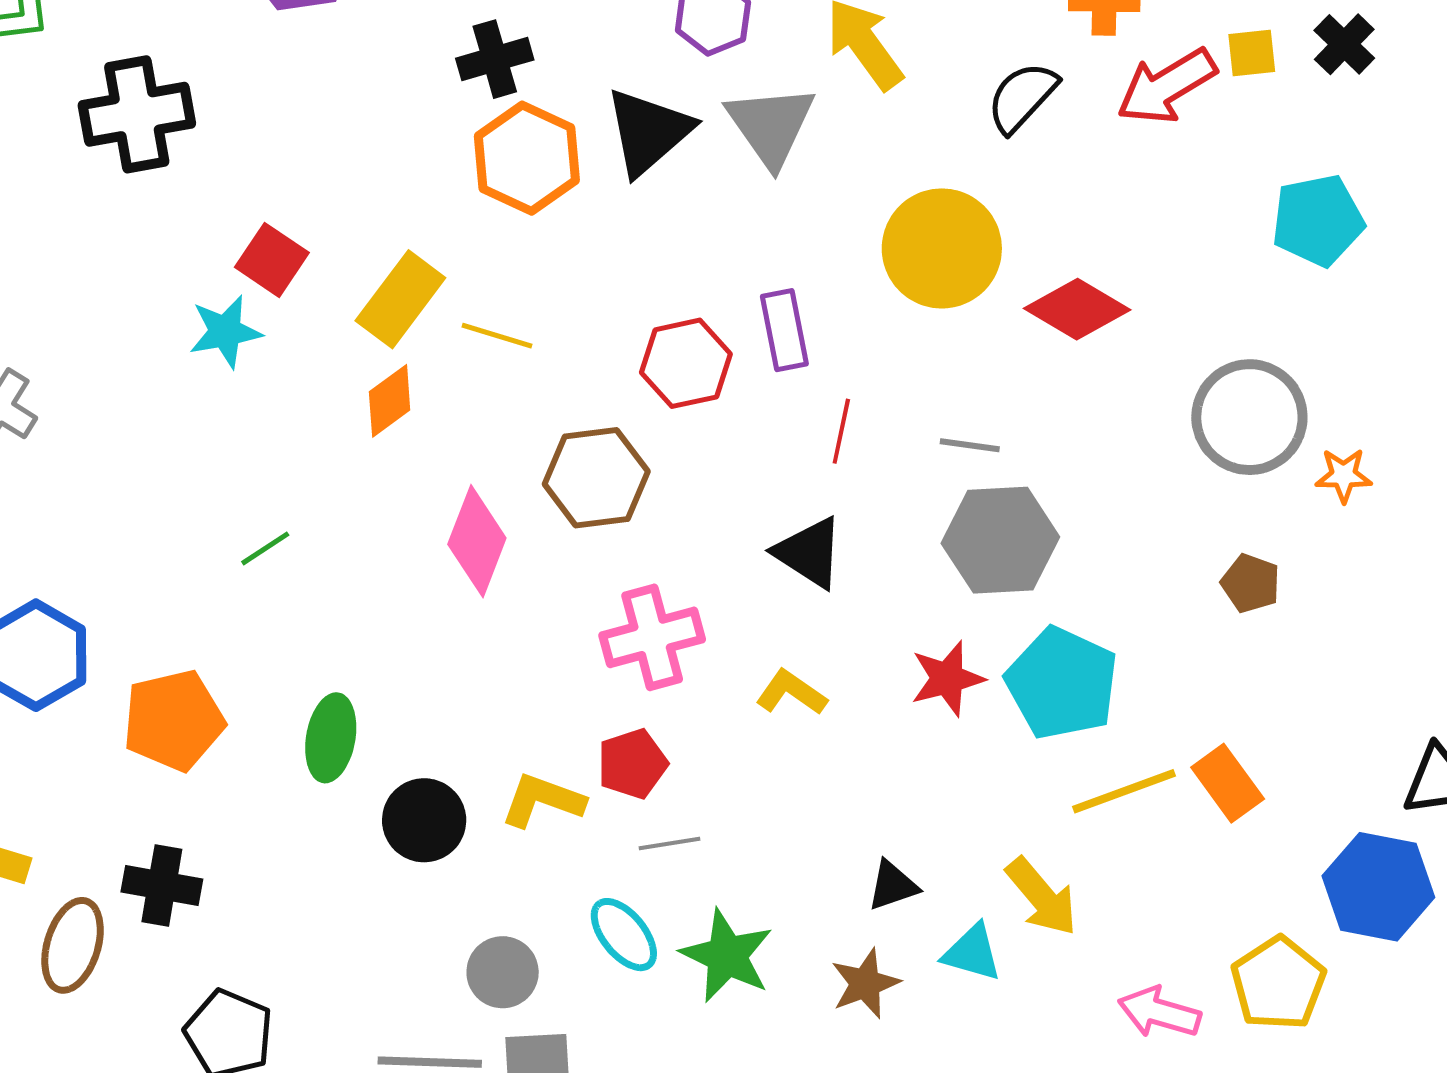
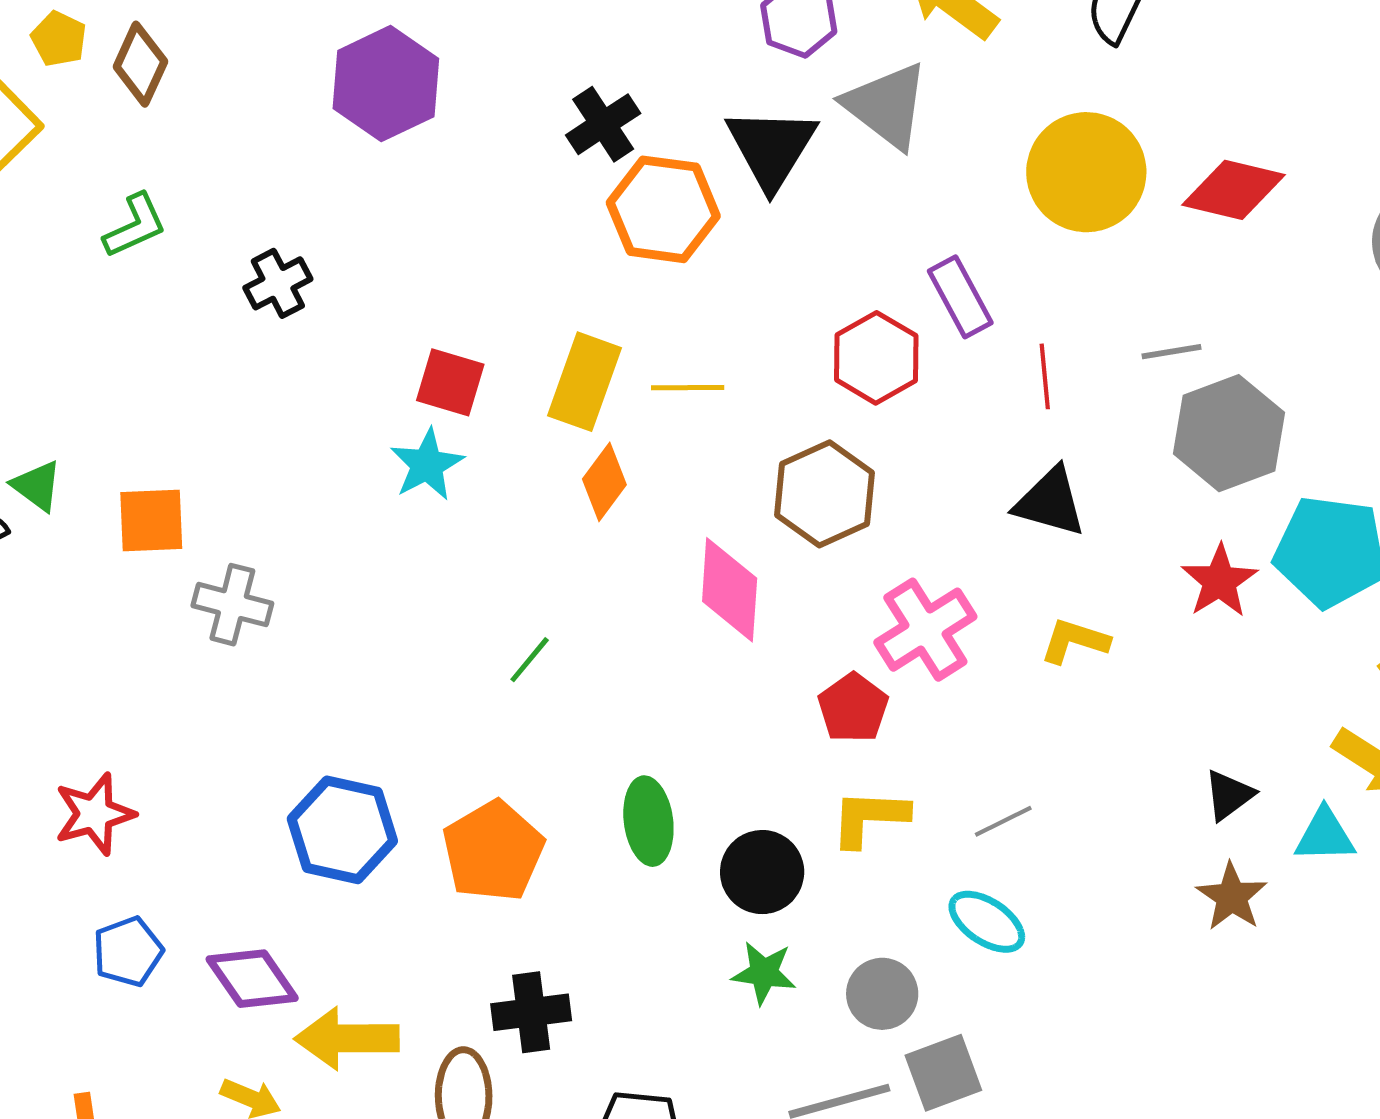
black cross: (137, 114) -> (278, 283), size x0.6
red pentagon: (632, 764) -> (853, 708), moved
green star: (727, 956) -> (764, 973), moved, size x0.7

